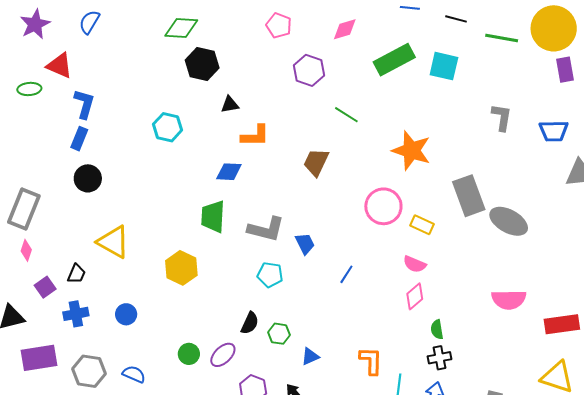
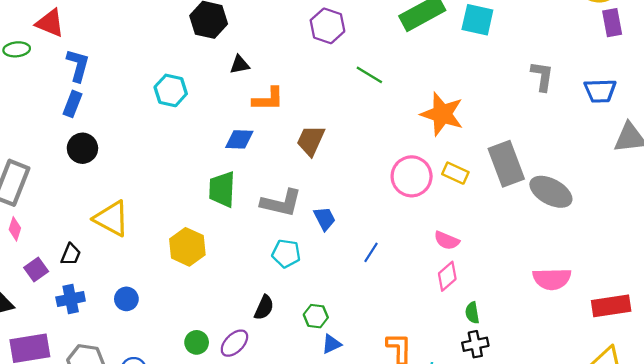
brown trapezoid: (316, 162) -> (311, 141), moved
yellow rectangle: (422, 225) -> (455, 173), moved
green hexagon: (279, 334) -> (316, 316), moved

